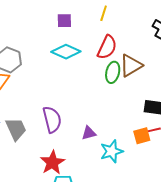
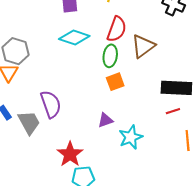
green ellipse: (113, 72) -> (110, 56), moved
purple semicircle: (52, 119) -> (51, 104), moved
orange square: (142, 136) -> (115, 82), moved

